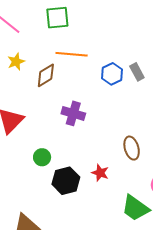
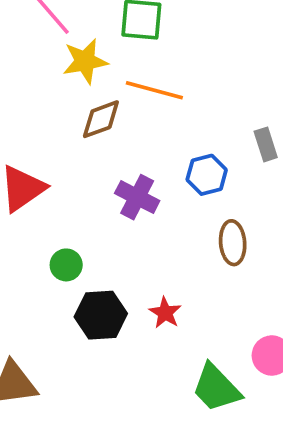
yellow star: (16, 62) -> (85, 61), moved, size x1.4
blue hexagon: (112, 74) -> (207, 175), moved
brown ellipse: (132, 148) -> (233, 243), moved

